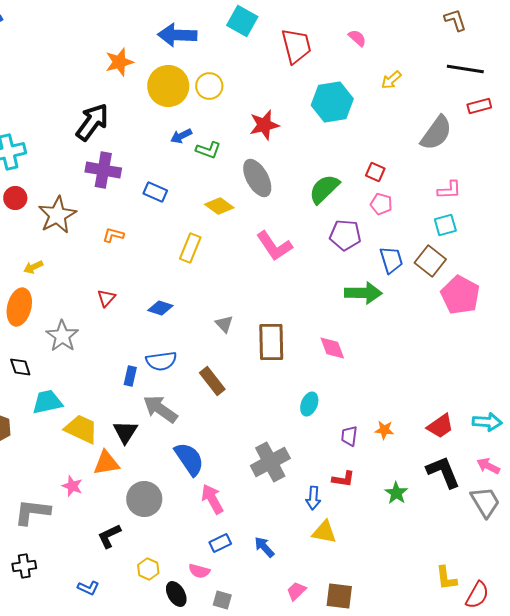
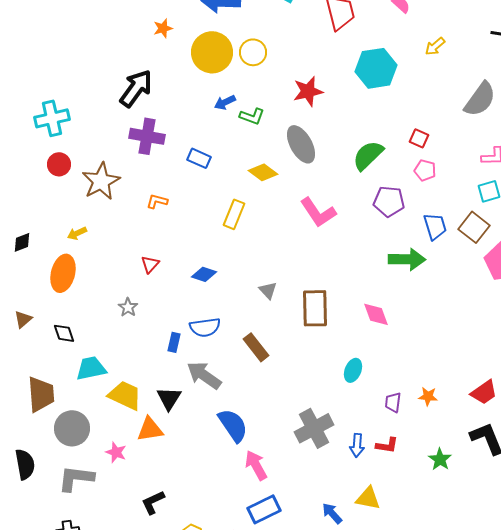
orange star: (119, 62) -> (163, 28), size x0.7
gray star: (62, 336) -> (128, 307), moved, size x0.6
blue arrow: (313, 498) -> (357, 445), moved
gray circle: (144, 499) -> (72, 428), moved
blue rectangle: (220, 543) -> (264, 509), size x1.5
blue arrow: (264, 547) -> (332, 513), moved

